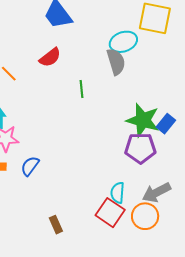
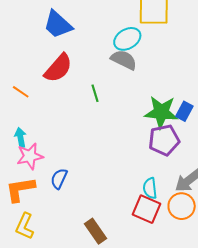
red semicircle: (50, 57) -> (58, 68), size x1.4
gray semicircle: (116, 62) -> (124, 60), turned -36
brown rectangle: (56, 225) -> (96, 231), size x1.4

